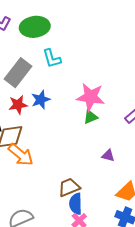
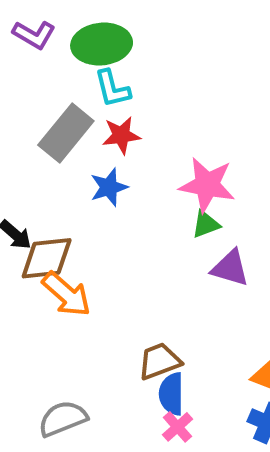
cyan L-shape: (52, 58) -> (112, 89), moved
red star: (18, 105) -> (121, 135), moved
purple triangle: (108, 156) -> (230, 268), moved, size x1.5

